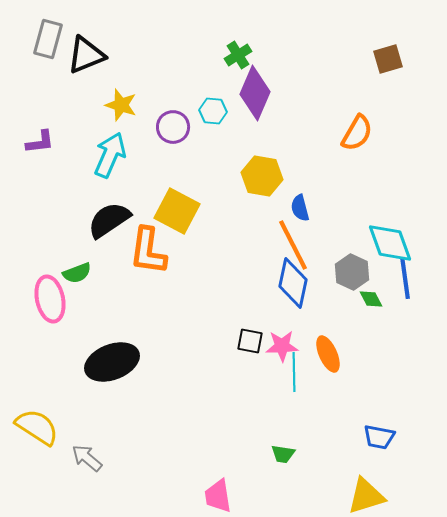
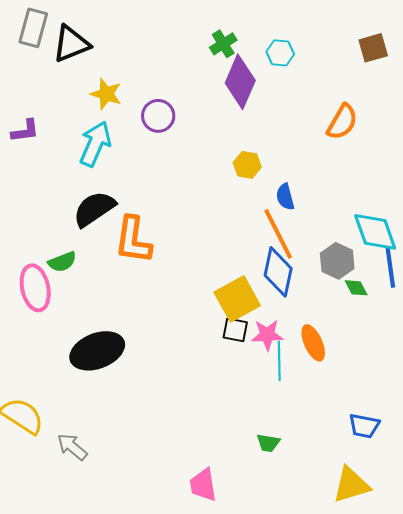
cyan hexagon: (213, 111) -> (280, 53), moved
yellow hexagon: (262, 176) -> (247, 165), size x0.7
yellow square: (177, 211) -> (237, 299), moved, turned 33

